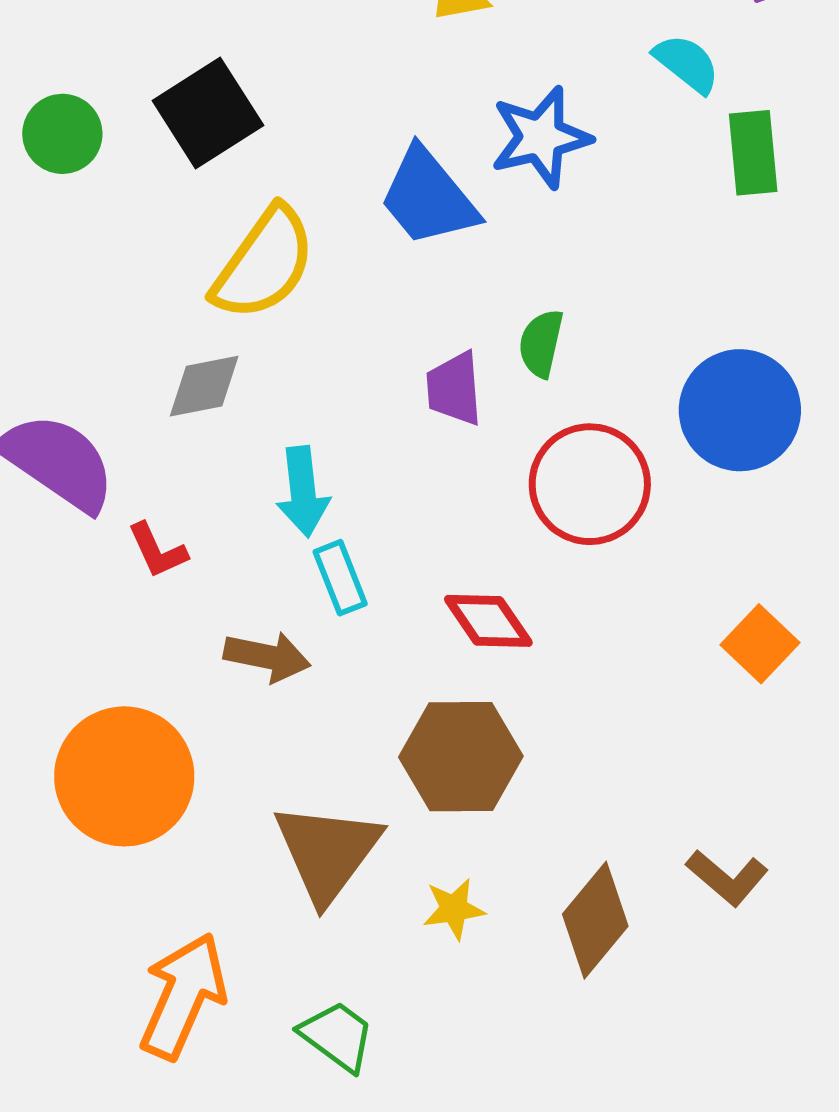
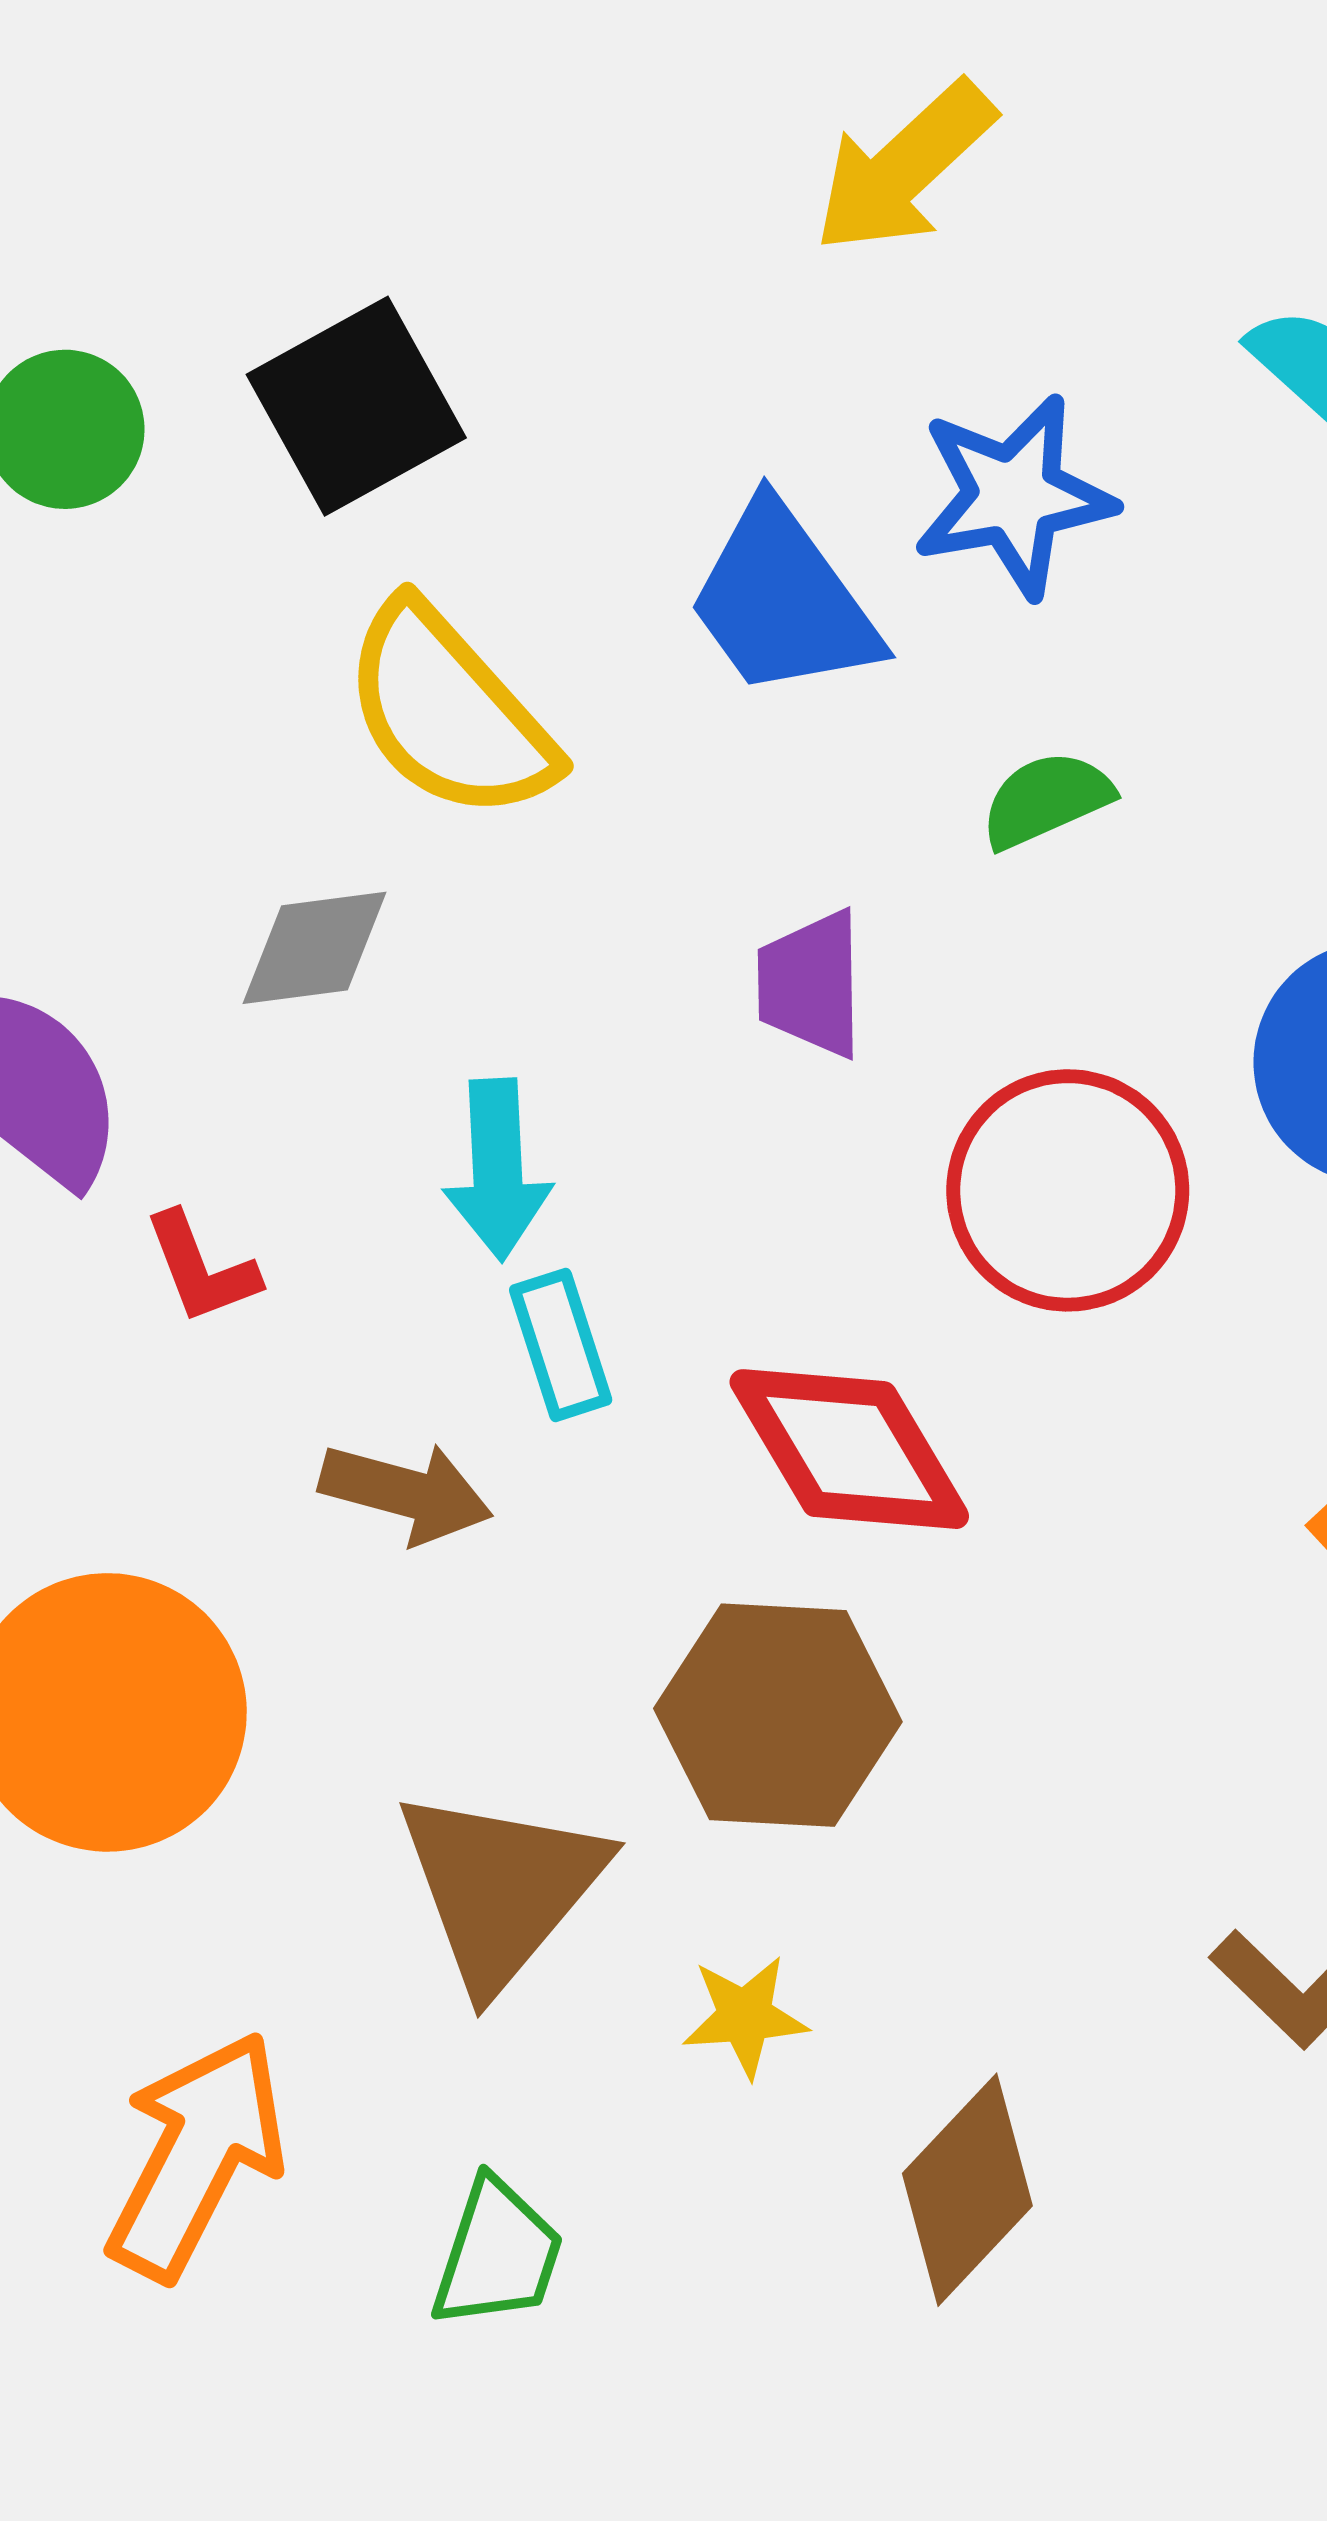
yellow semicircle: (264, 264) -> (449, 712), turned 99
green semicircle: (541, 343) -> (1046, 800), moved, turned 50
red diamond: (488, 621) -> (849, 1449), size x1.4
brown diamond: (595, 920) -> (967, 2190), moved
green trapezoid: (337, 1036) -> (497, 2254), turned 68

